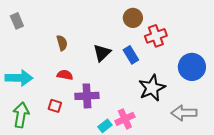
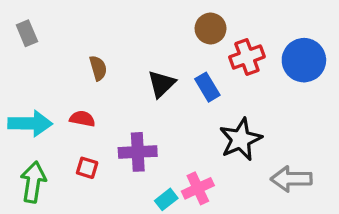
blue circle: (192, 67) -> (304, 60), moved
red semicircle: (65, 75) -> (82, 119), moved

